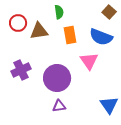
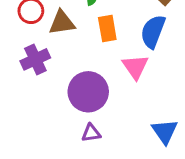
blue semicircle: (101, 37) -> (153, 32), turned 90
purple cross: (21, 70) -> (35, 59), moved

